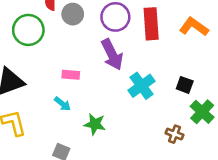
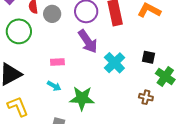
green star: (95, 124) -> (82, 98), size x1.4

